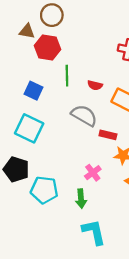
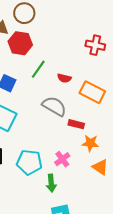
green line: (67, 76) -> (38, 69), turned 36
cyan pentagon: (44, 190) -> (29, 162), moved

